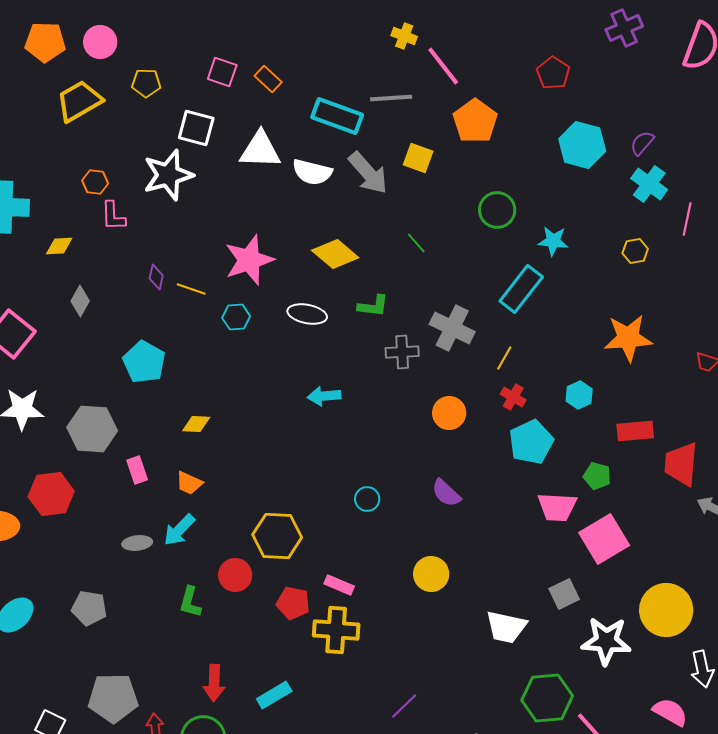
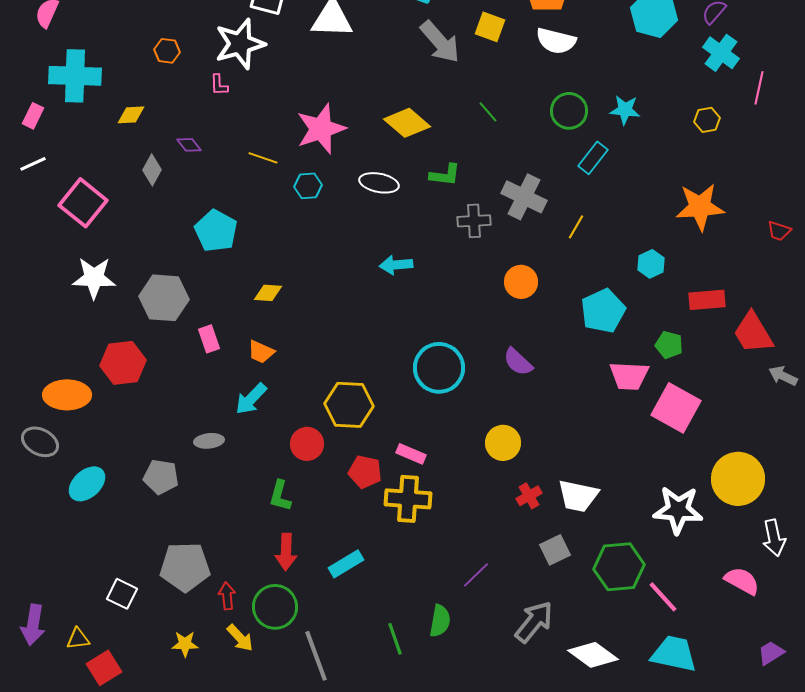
white semicircle: (312, 172) -> (556, 41), moved
green circle: (497, 210) -> (569, 111), moved
pink L-shape: (113, 216) -> (219, 85), moved, size x0.7
purple diamond: (156, 277) -> (189, 145), moved, turned -50
cyan rectangle: (521, 289) -> (593, 158), size x0.7
red cross: (513, 397) -> (529, 496), moved, turned 30
red trapezoid: (681, 464) -> (753, 333), turned -36
cyan circle: (367, 499) -> (439, 368), size x2.0
pink square: (604, 539) -> (676, 408), turned -30
gray ellipse: (137, 543) -> (209, 441), moved
gray square: (564, 594) -> (555, 550), moved
green L-shape: (190, 602) -> (280, 496), moved

